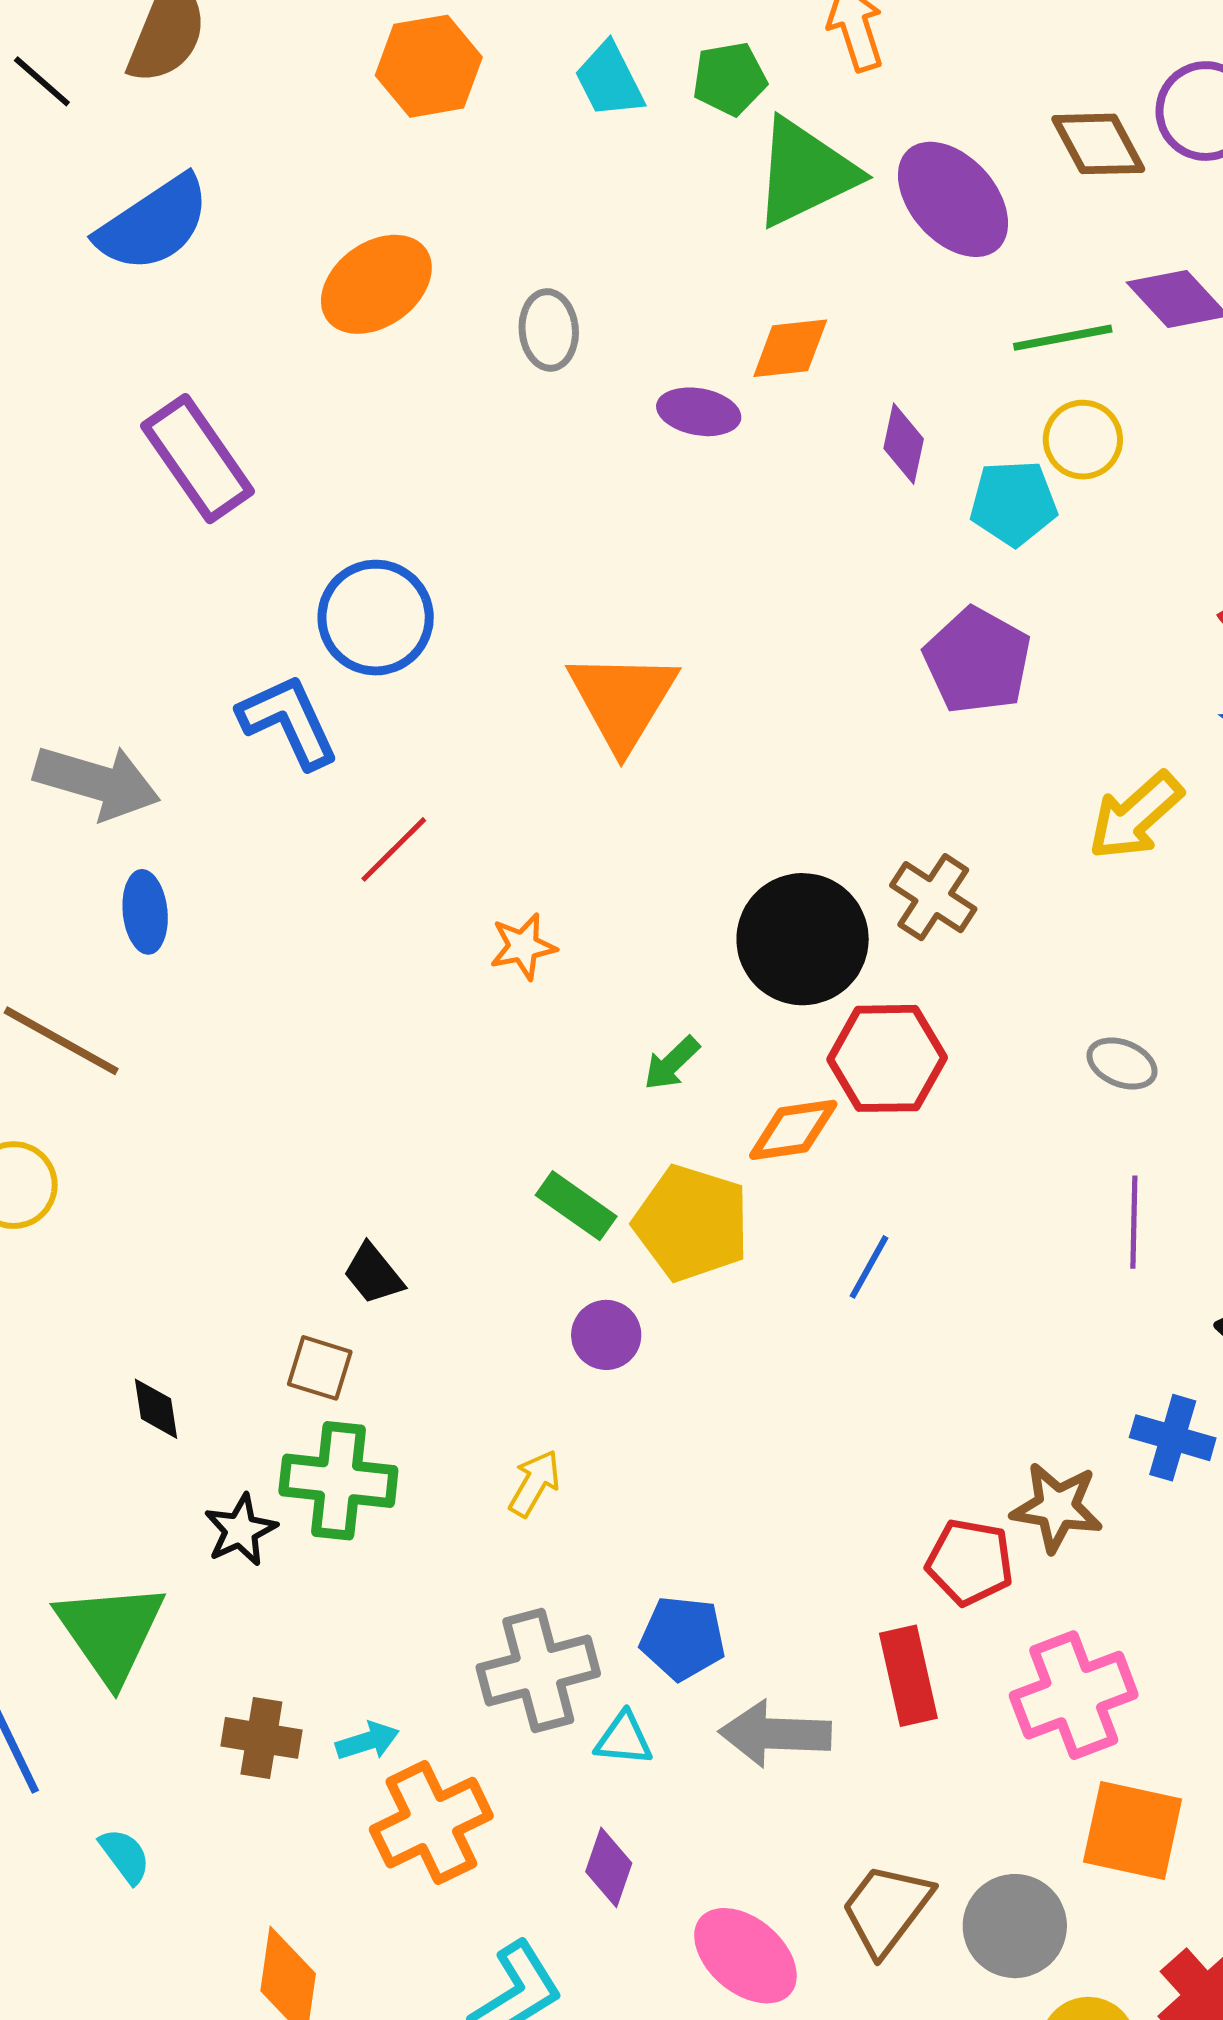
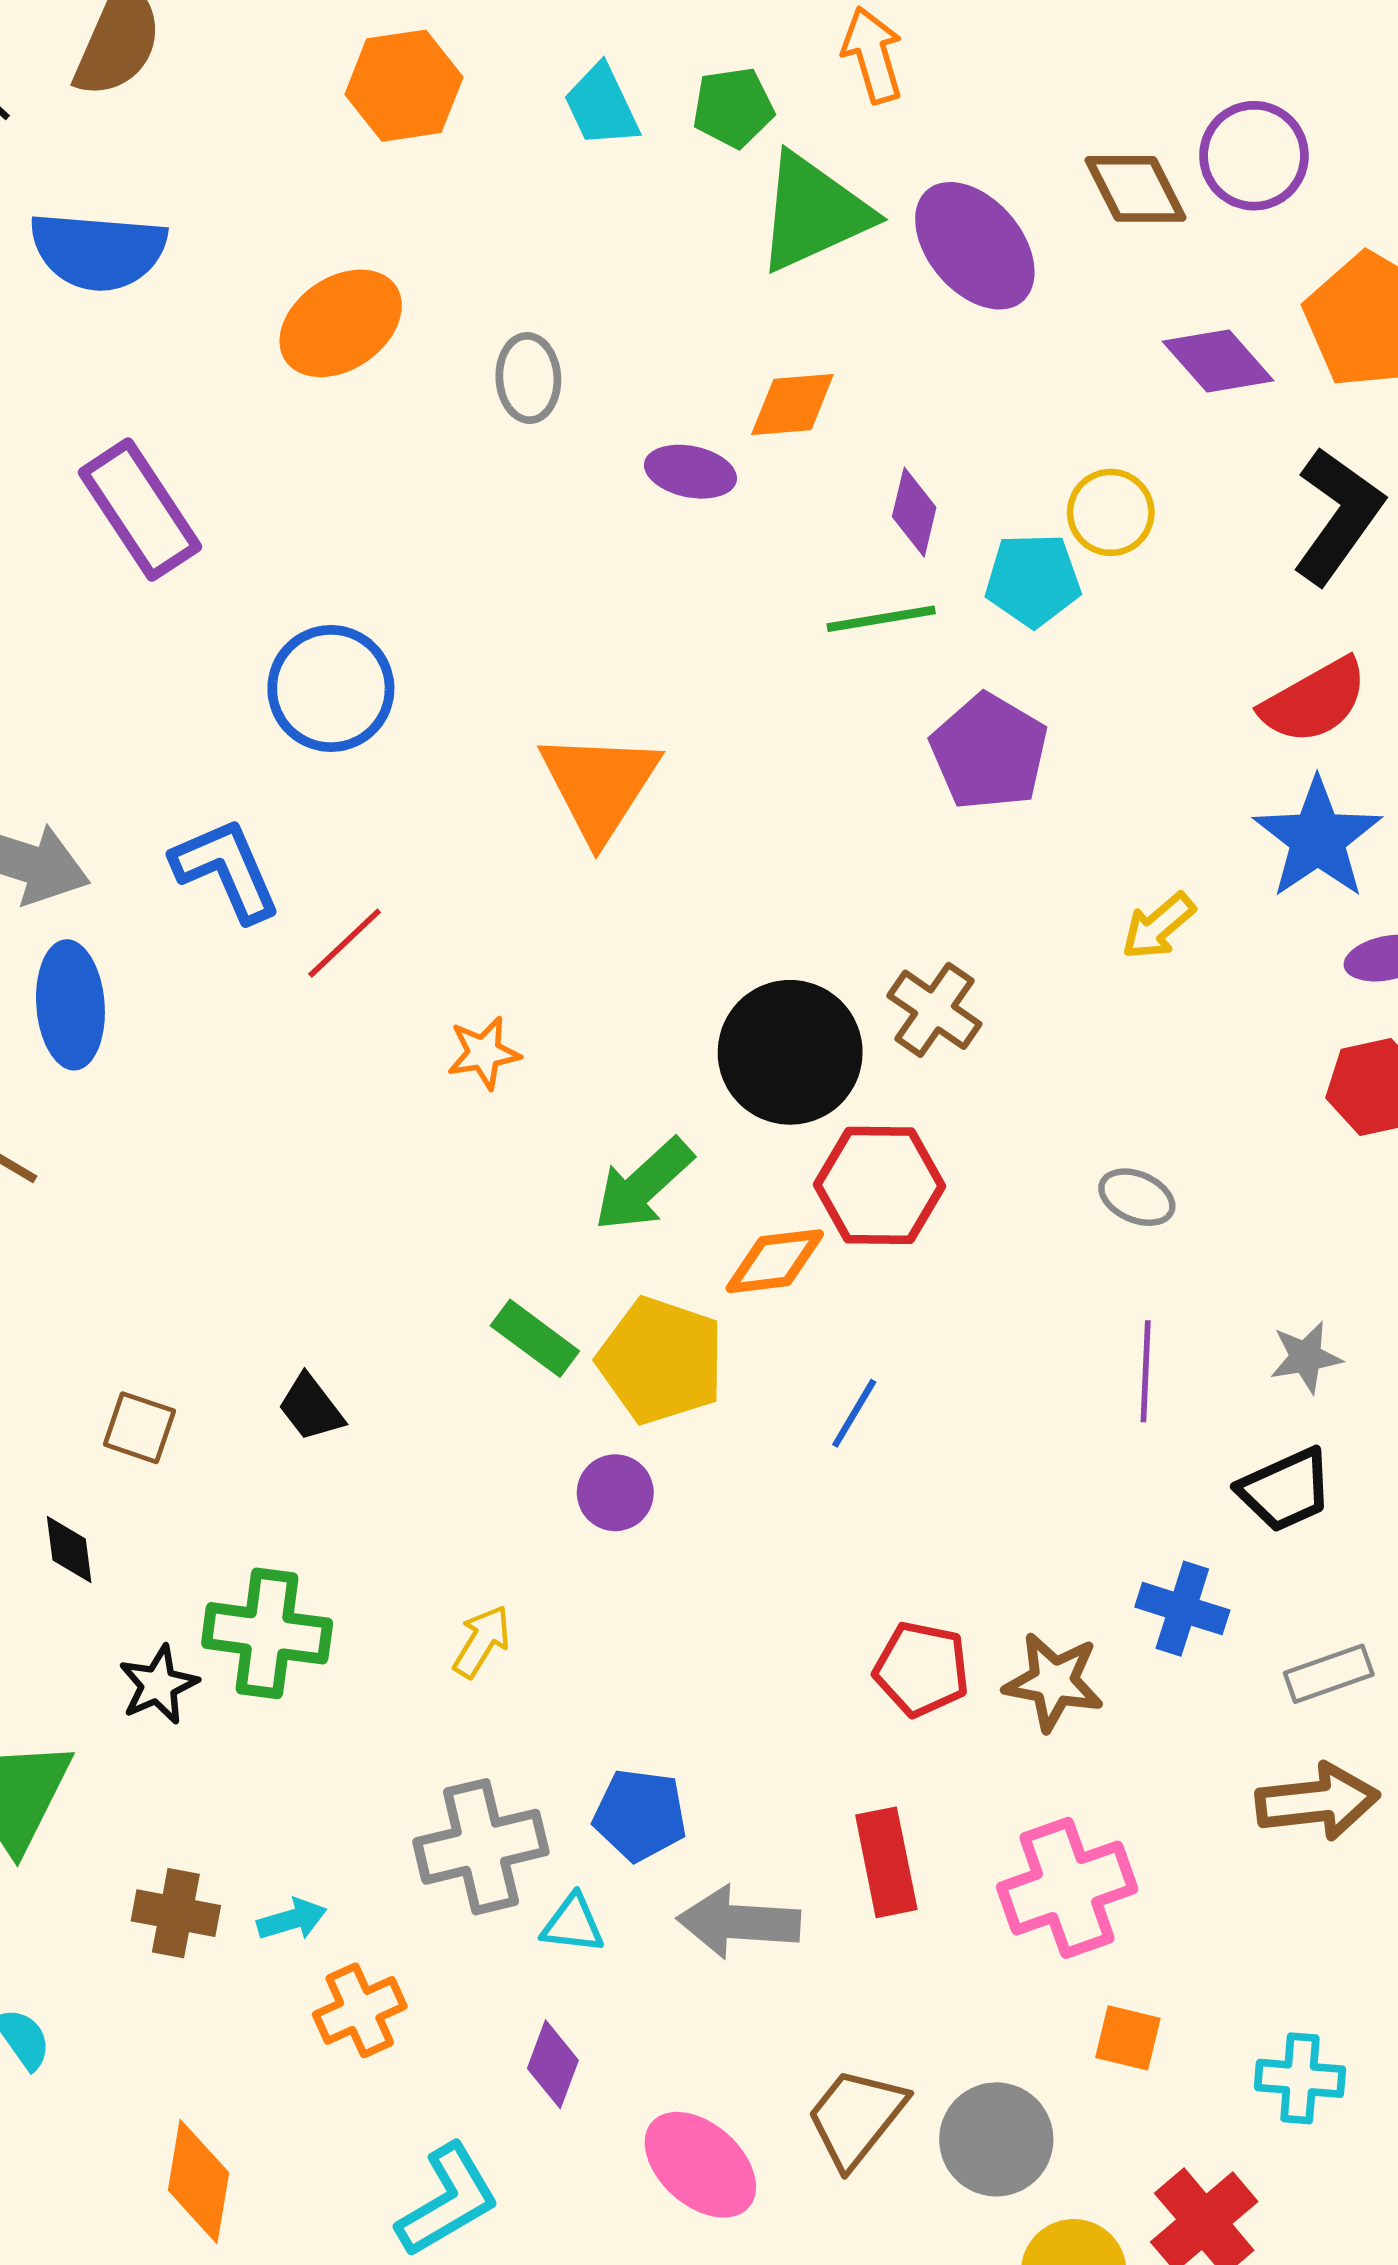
blue semicircle: (154, 224) -> (98, 251), turned 37
green line: (1063, 338) -> (881, 619), moved
blue L-shape: (289, 721) -> (226, 870), moved
yellow arrow: (1136, 816) -> (1158, 926), size x0.7
blue ellipse: (145, 912) -> (70, 1005), size x1.4
green arrow: (672, 1063) -> (643, 1185), size x1.6
purple circle: (606, 1335) -> (615, 1493), moved
brown square: (320, 1368) -> (139, 1428), moved
red pentagon: (970, 1562) -> (922, 1669), moved
orange cross: (431, 1823) -> (360, 2010), size x0.7
orange square: (1133, 1830) -> (1128, 2038), size x0.6

